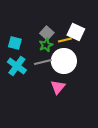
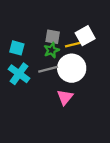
white square: (76, 32) -> (85, 36), turned 36
gray square: (47, 33) -> (53, 37), turned -32

